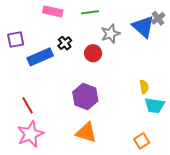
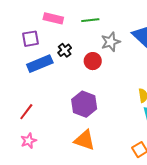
purple square: (16, 40) -> (30, 39), moved
red line: (28, 105) -> (26, 112), turned 66
pink star: (30, 134) -> (29, 141), size x0.6

